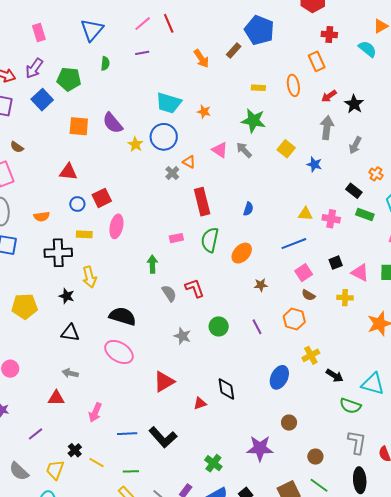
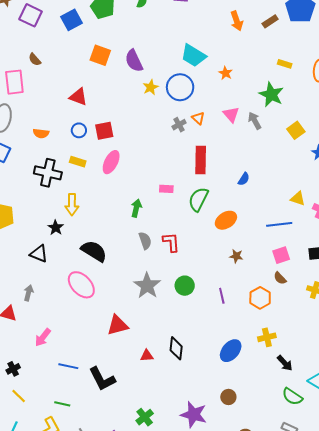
black star: (67, 296) -> (56, 228), moved
gray star: (182, 336) -> (147, 286), size x1.5
gray arrow: (70, 373) -> (29, 293), turned 77
yellow line: (96, 463) -> (19, 396), moved

